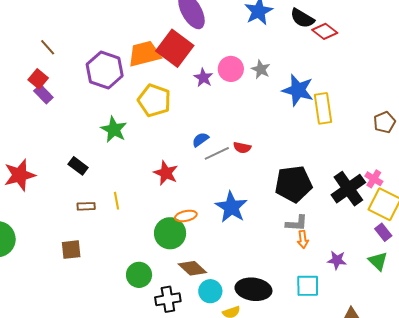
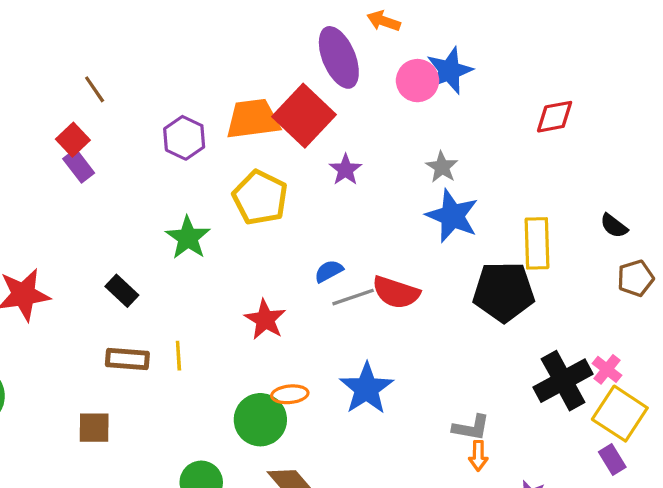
black semicircle: (302, 18) -> (614, 226), moved, size x0.7
red diamond: (325, 31) -> (555, 117), turned -55
pink circle: (231, 69) -> (417, 81), moved
purple hexagon: (105, 70) -> (184, 138), size x0.7
blue star: (298, 90) -> (452, 216), moved
red semicircle: (242, 148) -> (396, 292), size x1.6
black pentagon: (293, 184) -> (504, 292), moved
brown rectangle: (86, 206) -> (127, 359), size x1.4

